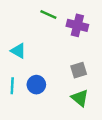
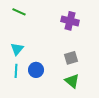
green line: (48, 15) -> (19, 12), moved
cyan triangle: (18, 51) -> (17, 49), moved, turned 40

